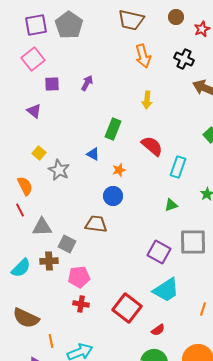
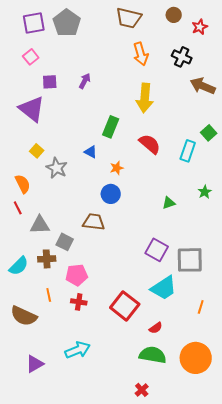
pink square: (33, 59) -> (31, 57), size x0.7
yellow arrow: (147, 100) -> (145, 98), size x1.6
purple triangle: (34, 111) -> (32, 109), size x1.8
cyan rectangle: (178, 167) -> (188, 151), moved
gray square: (193, 242) -> (190, 260), moved
orange line: (51, 341) -> (49, 295), moved

